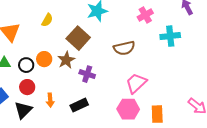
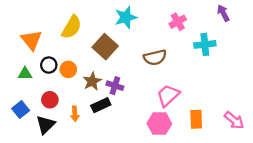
yellow semicircle: (47, 20) -> (72, 27), size x1.6
brown star: (66, 60) -> (92, 81), moved
black circle: (26, 65) -> (49, 65), moved
black rectangle: (79, 105) -> (101, 105), moved
orange rectangle: (157, 114) -> (196, 119), moved

